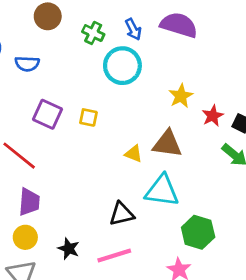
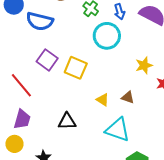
blue semicircle: (27, 64) -> (40, 21), size x1.5
yellow square: (88, 117) -> (76, 68), size x1.6
brown triangle: (167, 144) -> (128, 97), size x0.6
black triangle: (122, 214) -> (67, 121), moved

